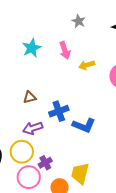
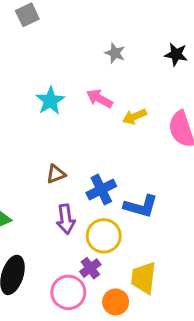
pink arrow: (65, 50) -> (100, 99), turned 144
purple arrow: (33, 128) -> (66, 219), turned -72
yellow circle: (22, 152) -> (104, 236), moved

